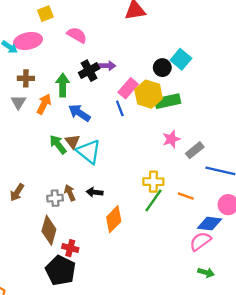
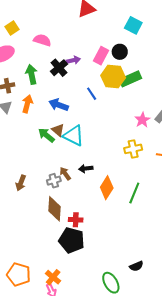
cyan square: (181, 59) -> (133, 25), moved
green arrow: (63, 85) -> (32, 74), moved
pink rectangle: (128, 88) -> (101, 56), moved
pink star: (171, 139) -> (142, 120), moved
green line: (153, 200) -> (134, 193), moved

